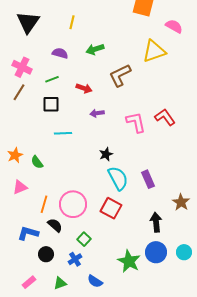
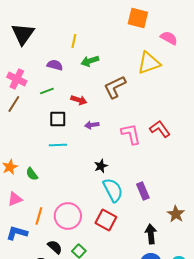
yellow line: (72, 22) -> (74, 41), moved
black square: (51, 104) -> (58, 119), moved
black semicircle: (55, 225) -> (55, 247), moved
blue L-shape: (28, 233) -> (17, 233), moved

